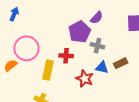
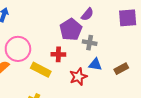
brown rectangle: (121, 63) -> (121, 69), moved
yellow rectangle: (48, 70) -> (41, 70), turned -72
red star: (85, 79) -> (78, 77), turned 30

